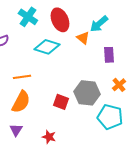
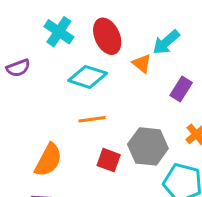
purple rectangle: (109, 55) -> (181, 89), turned 35
orange line: (22, 77) -> (92, 119), moved

